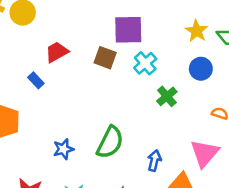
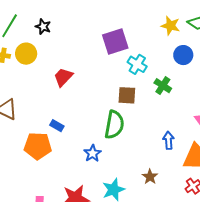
brown square: (105, 58) -> (127, 95), moved
blue rectangle: (36, 80) -> (57, 126), moved
green semicircle: (110, 142) -> (114, 125), moved

